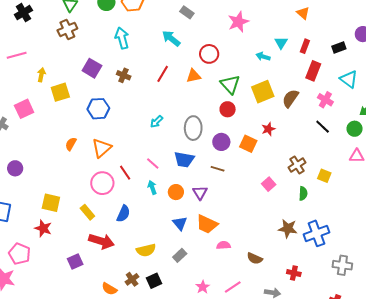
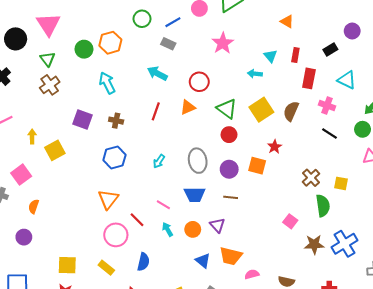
blue hexagon: (98, 109) -> (114, 157), moved
orange semicircle: (71, 144) -> (34, 206), moved
pink square: (269, 184) -> (290, 221), moved
green semicircle: (303, 193) -> (323, 206), size x1.5

